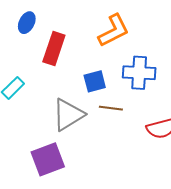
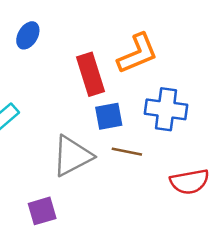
red rectangle: (54, 49) -> (91, 74), moved, turned -40
purple square: (48, 159) -> (42, 211), size x0.7

